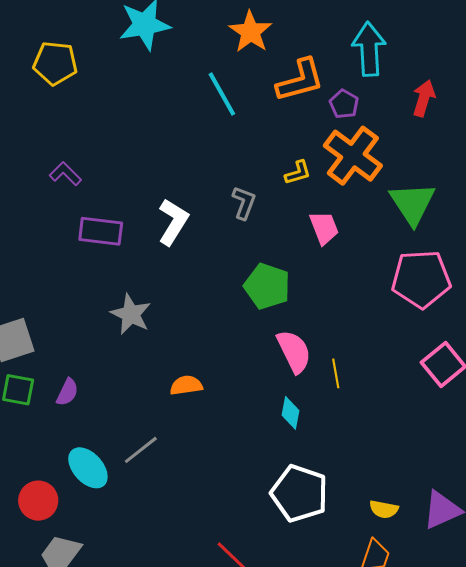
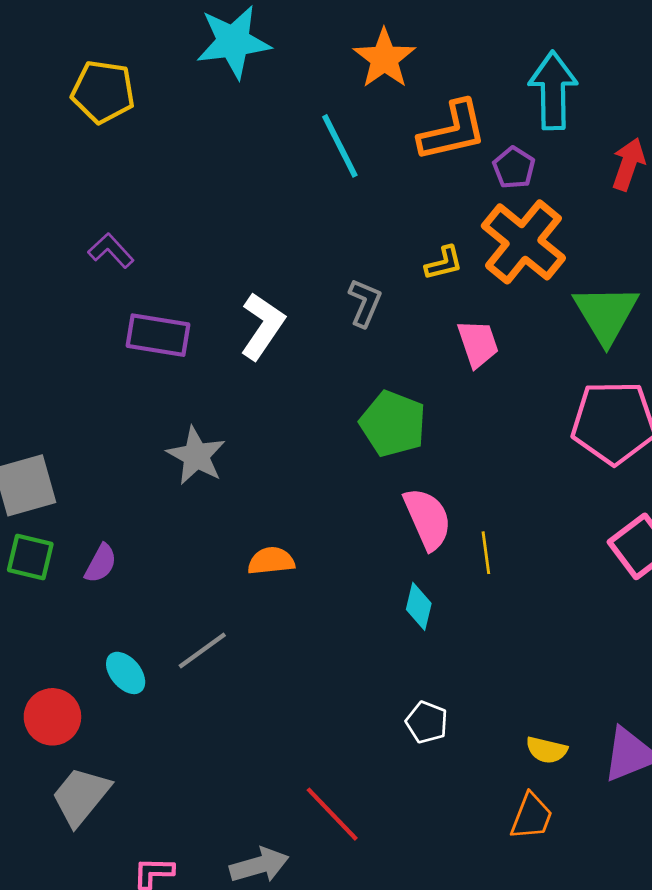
cyan ellipse: (88, 468) -> (126, 673), size x0.7
white pentagon: (299, 493) -> (427, 722), size x0.5

